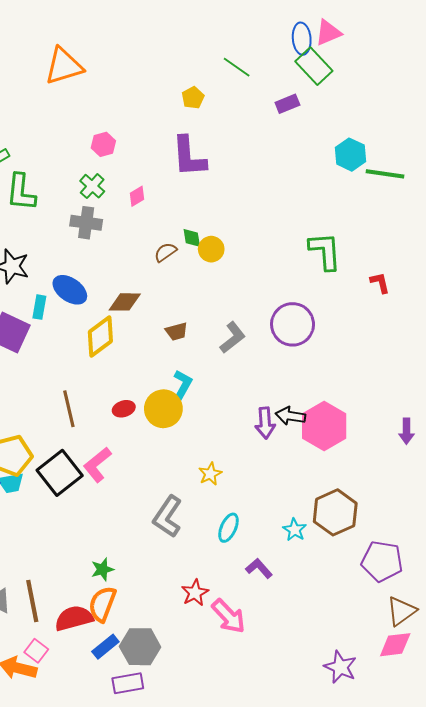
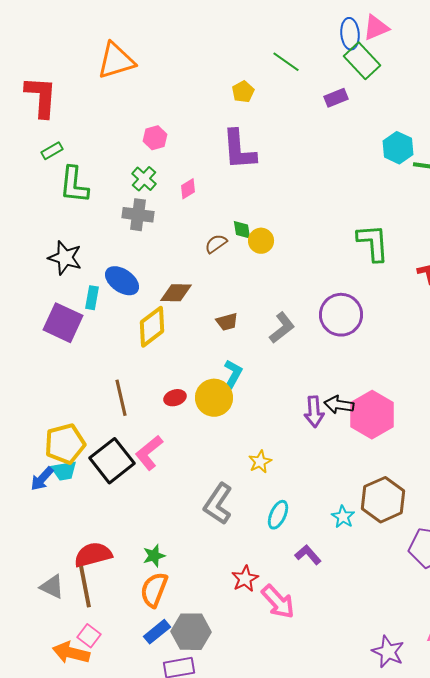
red semicircle: (74, 618) -> (93, 555), moved

